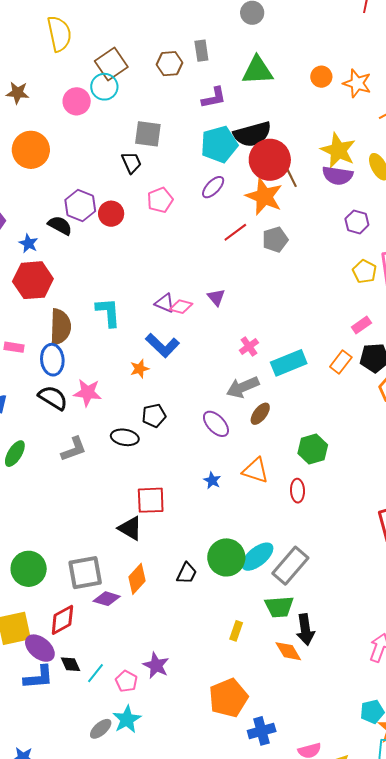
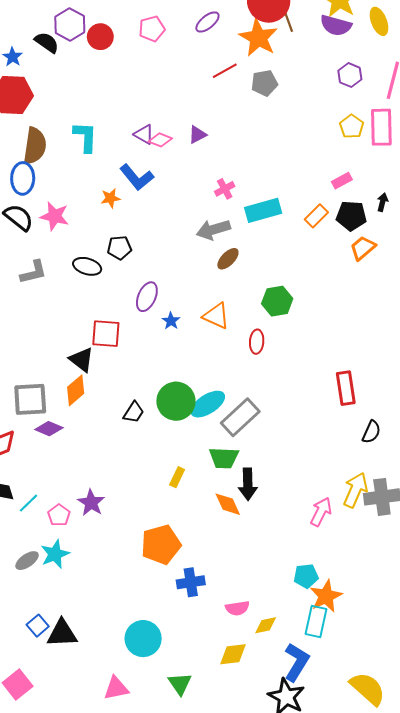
purple triangle: (216, 297) -> (197, 135), turned 36
purple ellipse: (216, 424) -> (147, 297), moved, turned 60
orange diamond: (137, 579) -> (76, 390), moved

